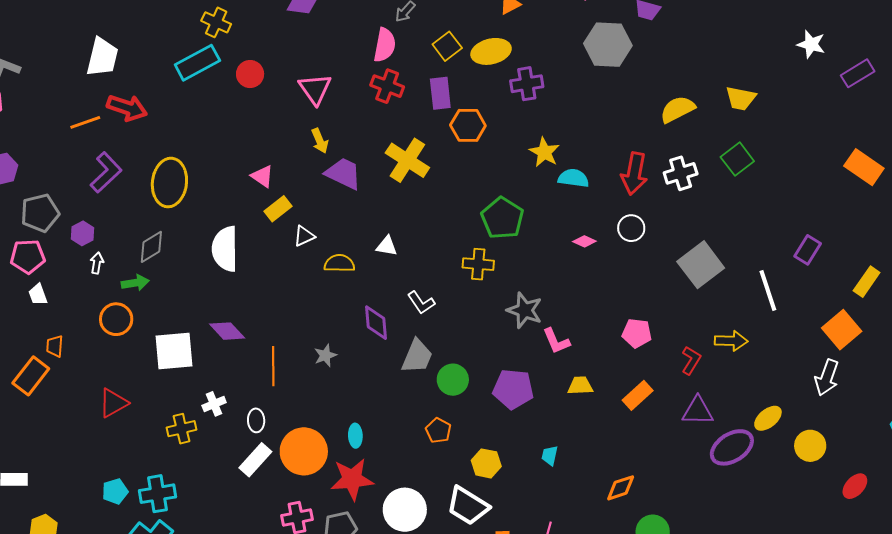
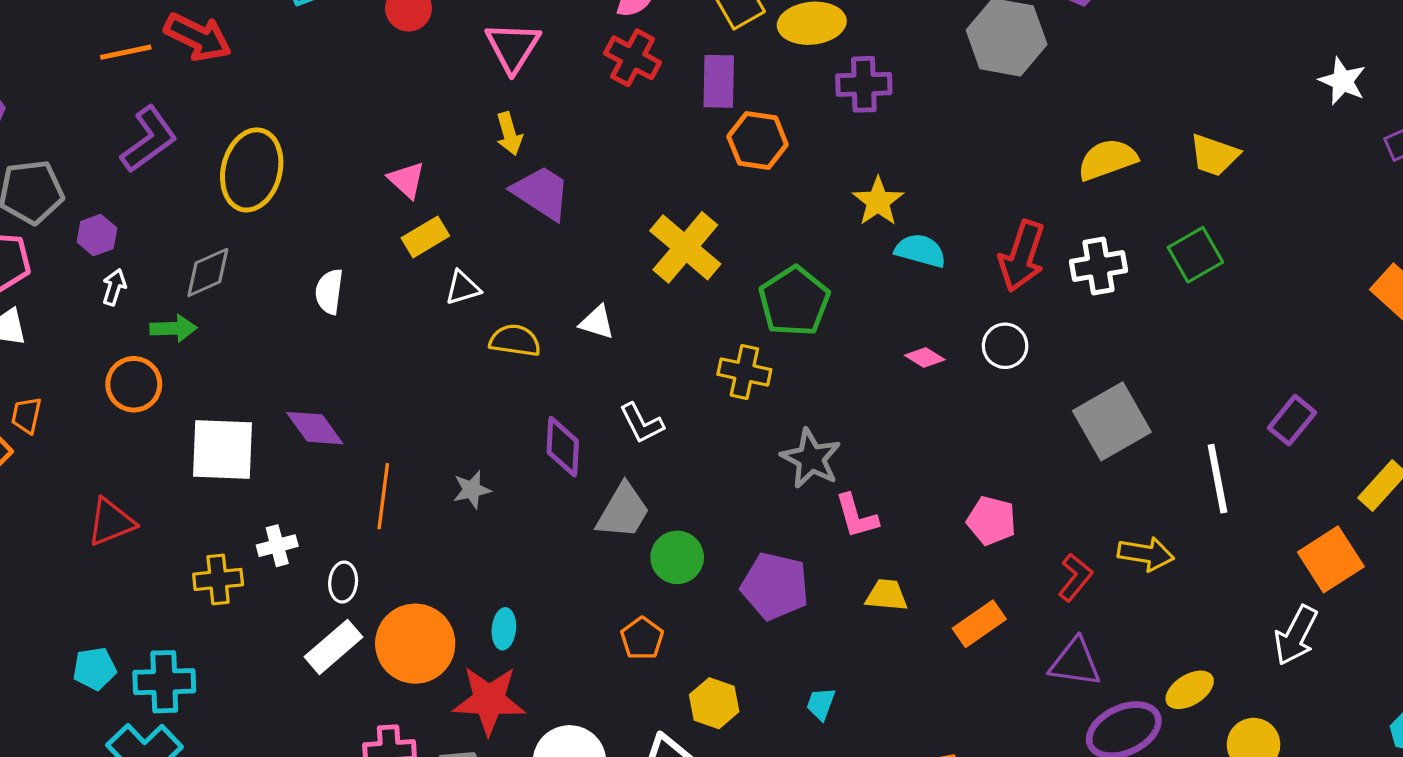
yellow cross: (407, 160) -> (685, 247), moved
white semicircle: (225, 249) -> (329, 292), size x0.6

